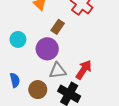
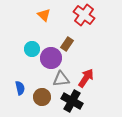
brown rectangle: (58, 27) -> (67, 44), moved
cyan circle: (18, 39) -> (32, 49), moved

